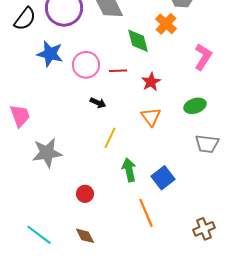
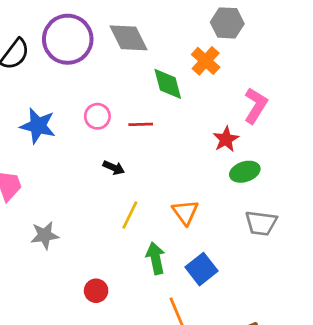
blue star: (50, 54) -> (38, 126), moved
pink circle: (86, 65) -> (97, 116), size x0.7
red star: (151, 82) -> (226, 139), moved
orange triangle: (151, 117) -> (185, 212), moved
gray star: (47, 153) -> (45, 235), size x0.7

